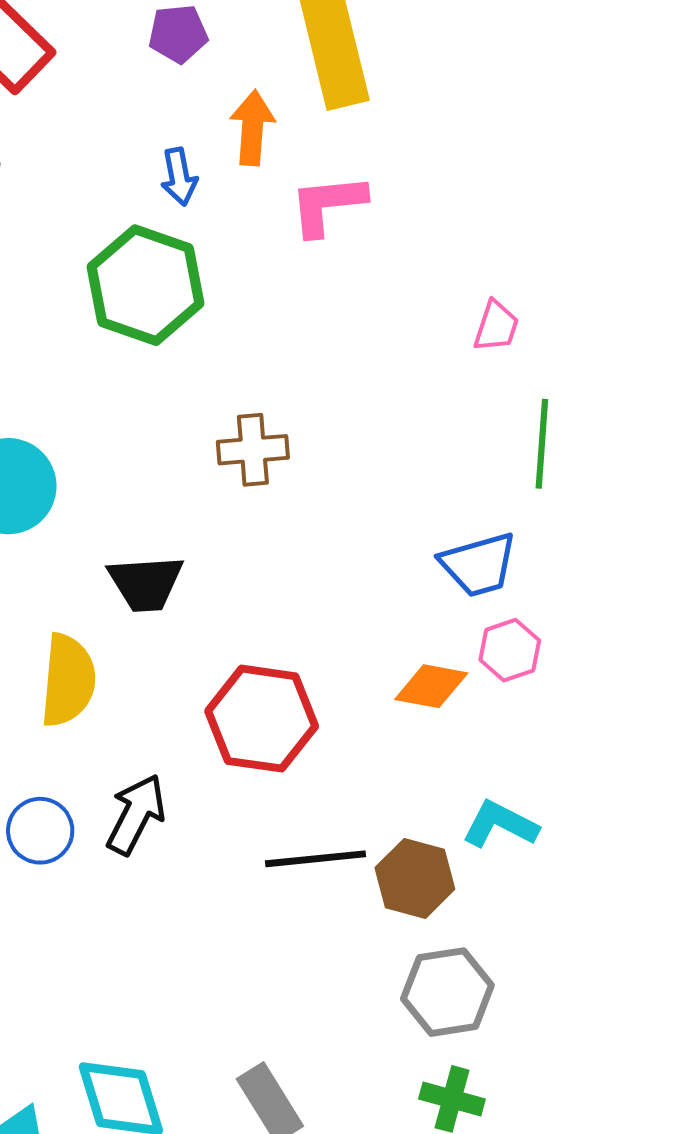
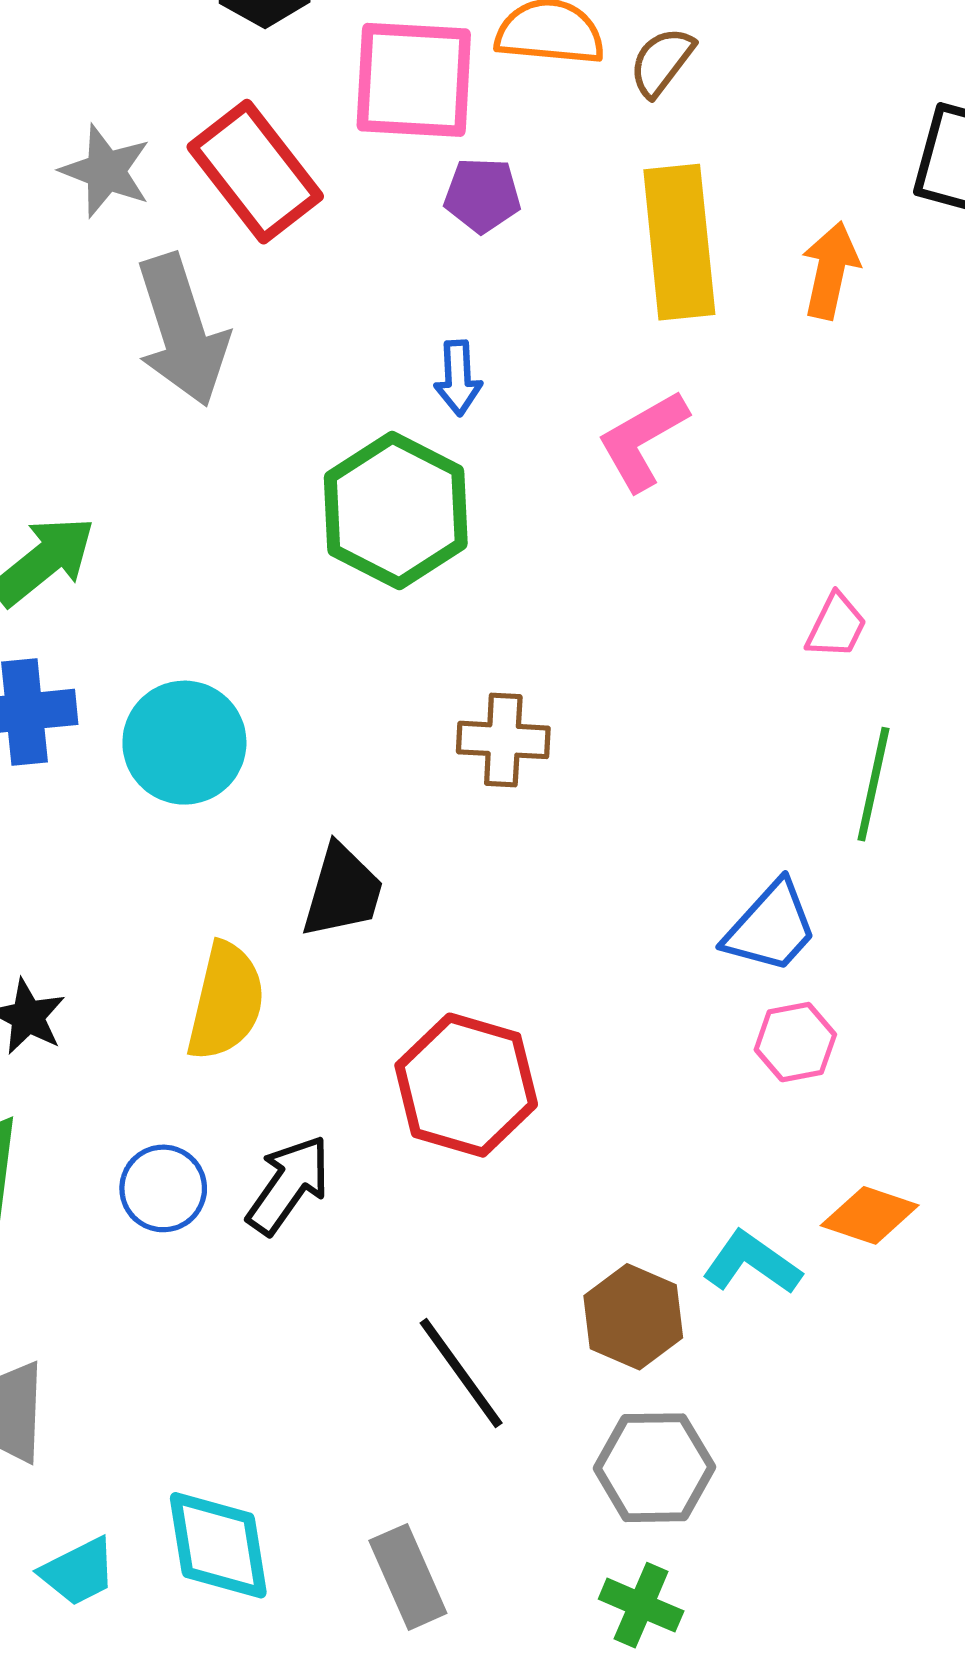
orange arrow: (252, 128) -> (830, 270), moved
pink L-shape: (327, 205) -> (643, 440), turned -32
blue trapezoid: (478, 565) -> (771, 927), turned -40
black trapezoid: (146, 583) -> (342, 891), turned -78
orange diamond: (431, 686) -> (870, 1215), moved
black line: (316, 859) -> (461, 1373), moved, turned 52

